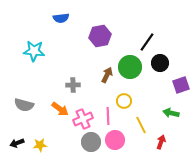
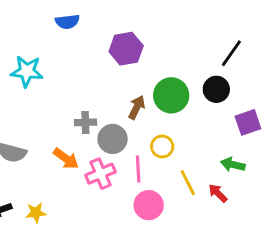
black line: (147, 42) -> (231, 53), moved
gray circle: (91, 142) -> (113, 139), moved
red arrow: (161, 142) -> (218, 193), moved, turned -64

